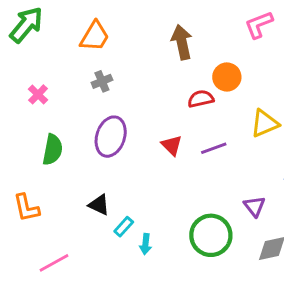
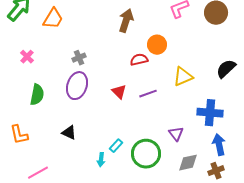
orange trapezoid: (95, 36) -> (53, 19), moved
brown arrow: (182, 42) -> (126, 21), turned 30
gray cross: (102, 81) -> (79, 58), moved
cyan rectangle: (124, 227) -> (116, 146), moved

